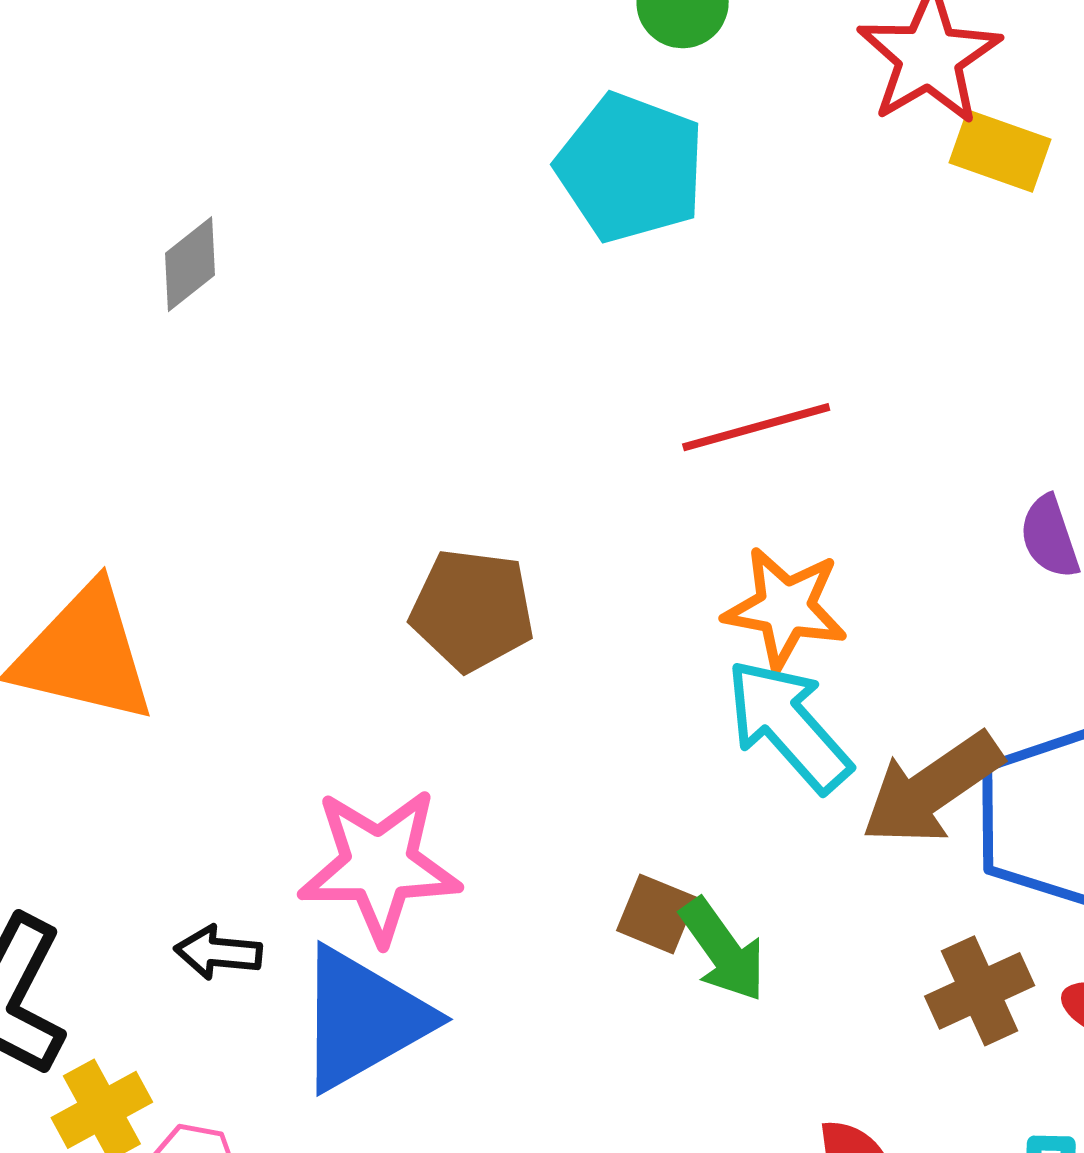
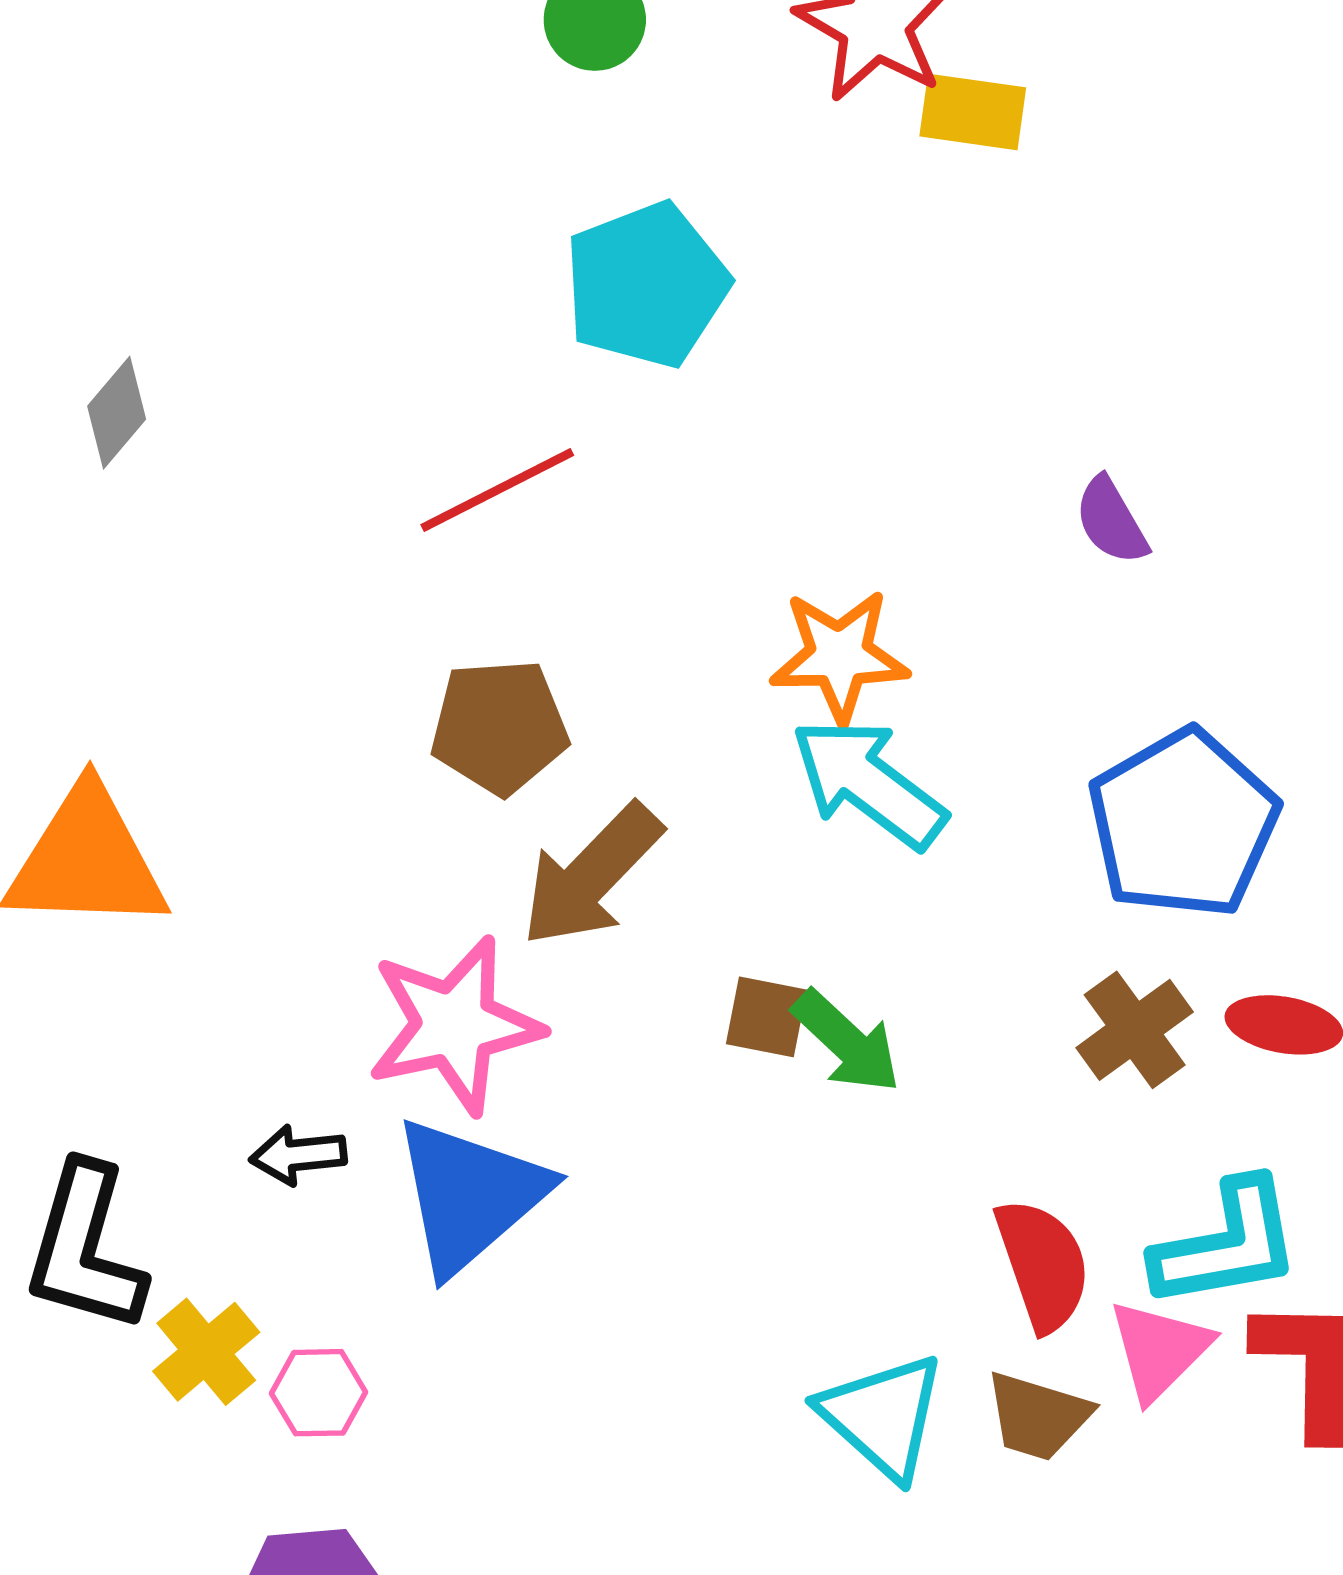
cyan pentagon: (631, 168) -> (646, 285), moved, turned -30
red line: (756, 427) -> (497, 490), moved
brown arrow: (932, 789) -> (591, 875), moved

